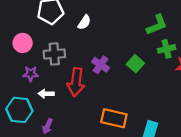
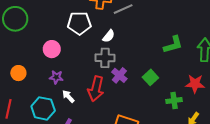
green cross: (167, 49) -> (174, 101), moved
gray cross: (54, 54) -> (105, 58), moved
white arrow: (46, 94) -> (68, 96), turned 40

